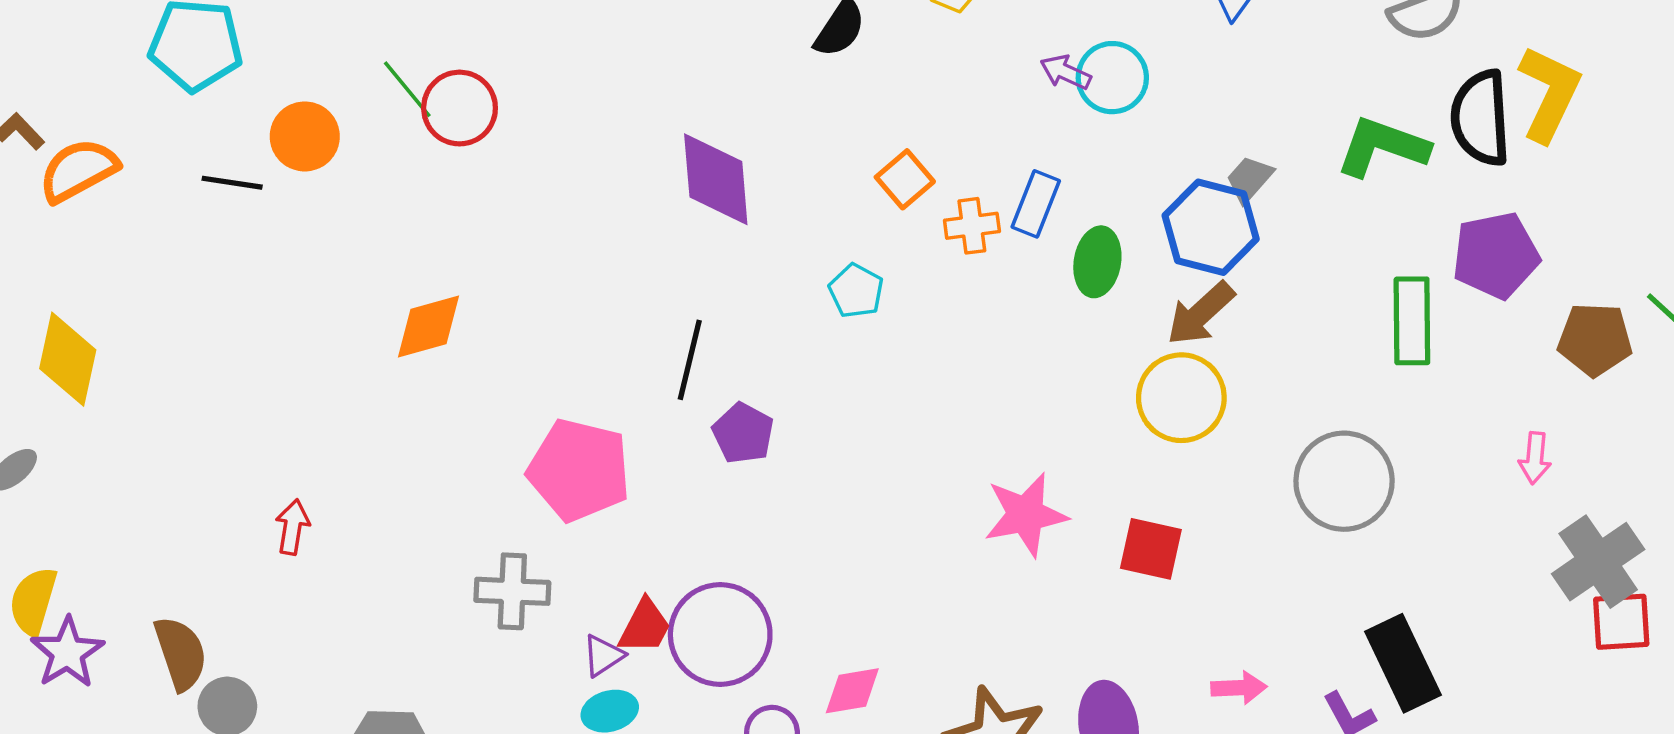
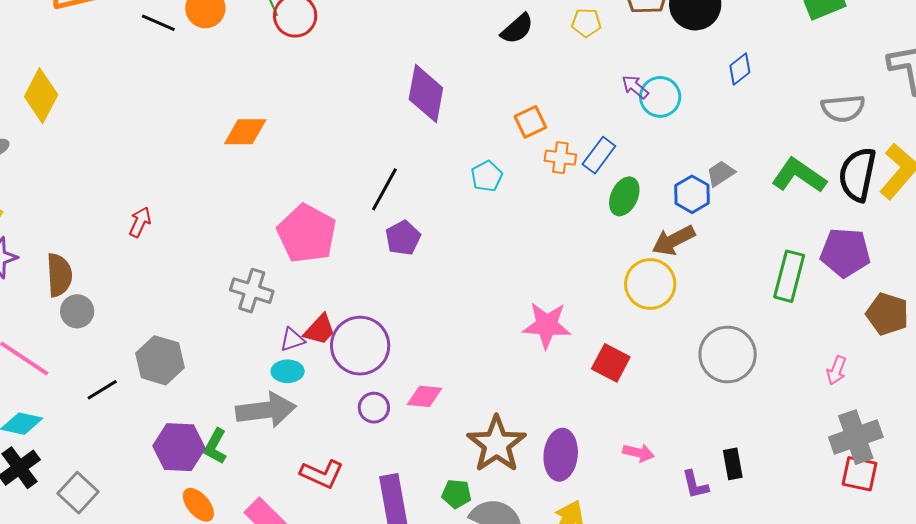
blue hexagon: (1211, 227) -> (692, 194), size x0.7
black rectangle: (1403, 663) -> (733, 464), size x0.6

